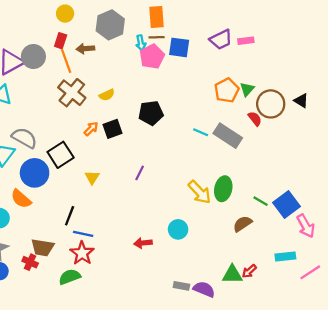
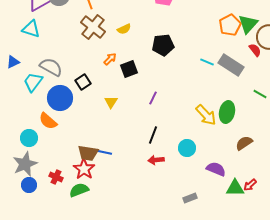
green triangle: (247, 89) -> (248, 24), size x1.5
black square: (113, 129) -> (129, 69), moved
black square: (61, 155) -> (83, 82), size x0.7
green line: (261, 201) -> (260, 94), moved
black line: (70, 216) -> (153, 135), moved
brown trapezoid: (42, 247) -> (88, 153), moved
red star: (82, 253) -> (84, 169), moved
green semicircle: (70, 277) -> (79, 190), moved
gray rectangle: (181, 286) -> (190, 198), turned -32
purple semicircle: (204, 289) -> (216, 169), moved

